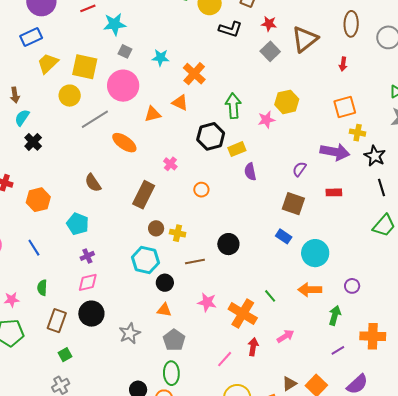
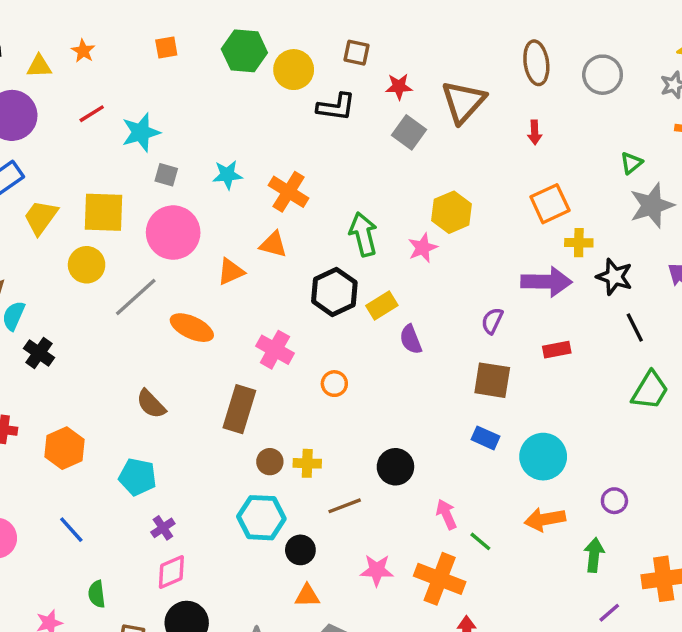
pink cross: (170, 164) -> (275, 350), size x1.5
pink arrow: (285, 336) -> (446, 514), moved, turned -72

